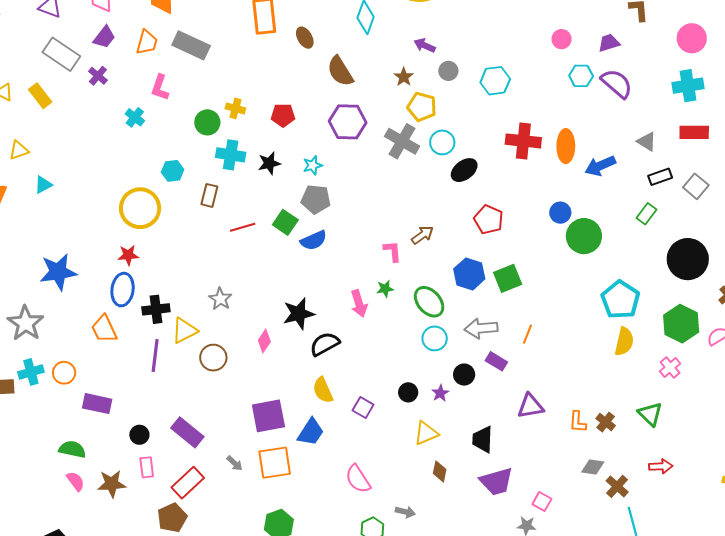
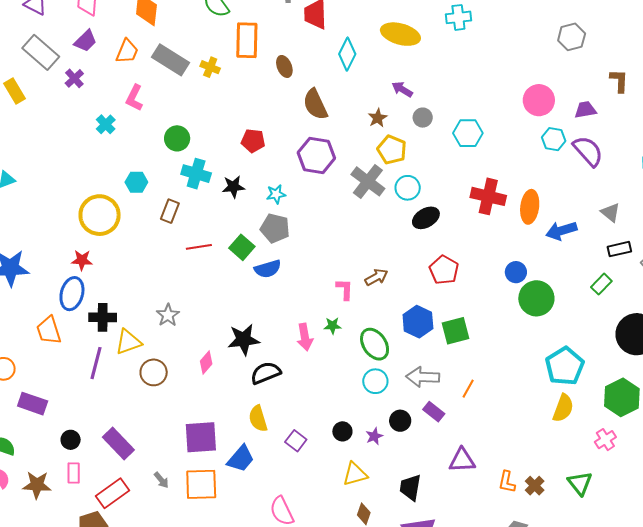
pink circle: (562, 39) -> (539, 100), size x1.6
yellow cross: (235, 108) -> (210, 67), moved

